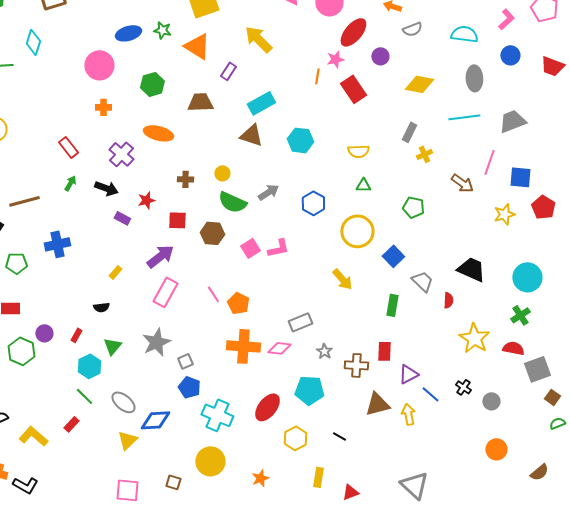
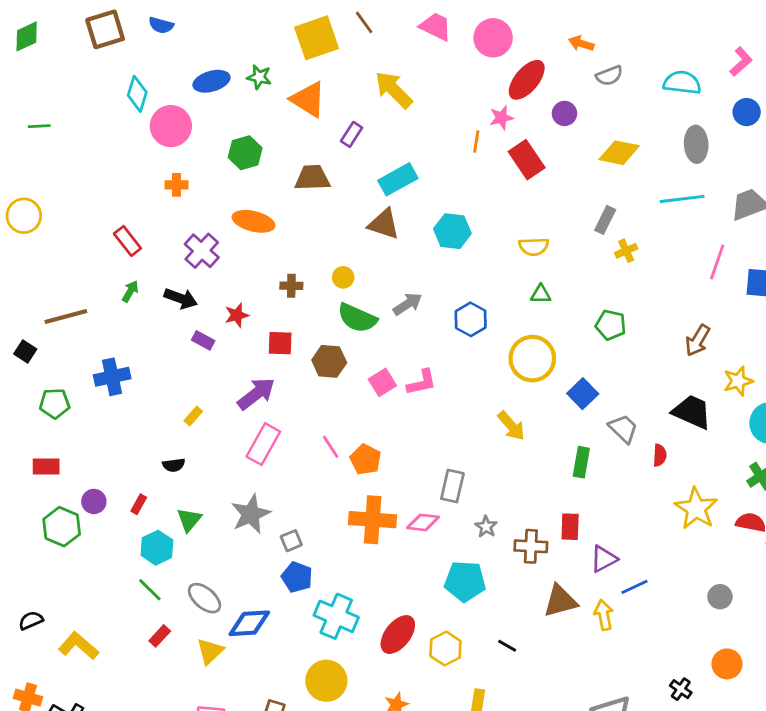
cyan diamond: (33, 42) -> (137, 94), moved
brown arrow: (462, 183) -> (698, 340), moved, turned 85
yellow star: (504, 214) -> (738, 381), moved
gray rectangle: (300, 322) -> (452, 486), turned -55
black cross: (463, 387) -> (681, 689), moved
blue line: (430, 394) -> (635, 587), turned -66
red ellipse: (267, 407) -> (398, 635), moved
red rectangle: (71, 424) -> (160, 636), moved

